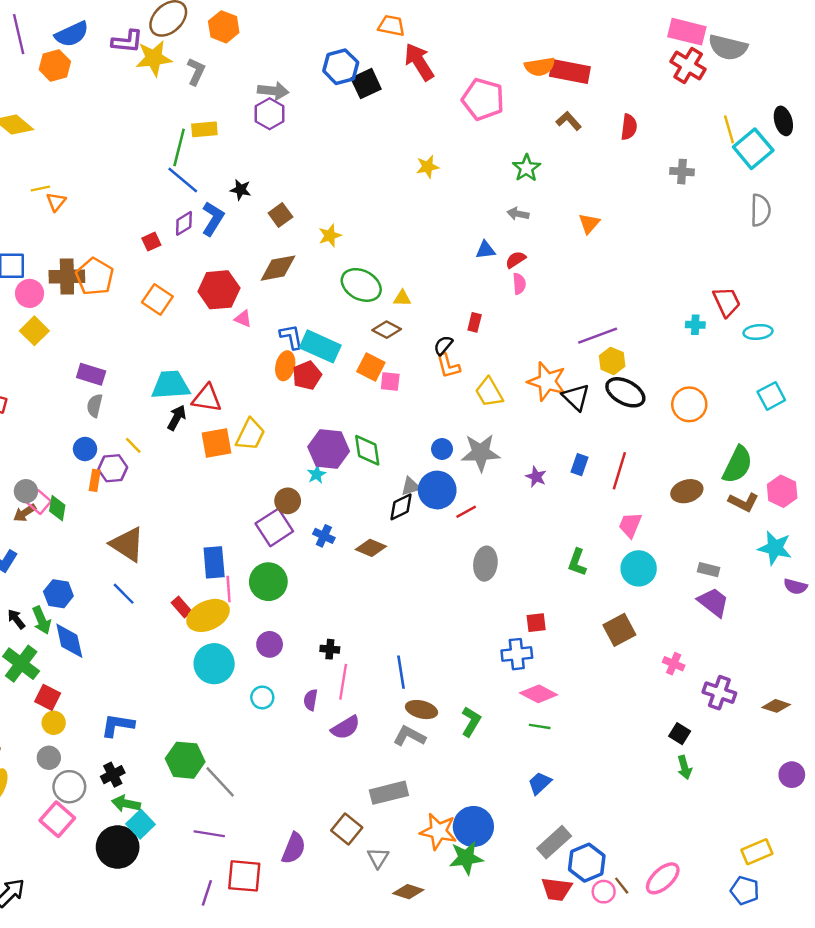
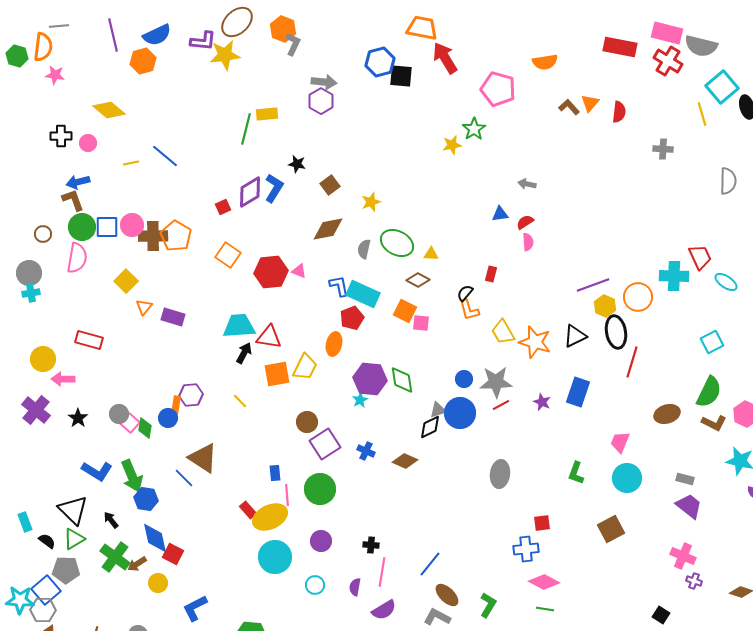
orange trapezoid: (391, 26) -> (422, 28), size x1.4
gray L-shape: (196, 71) -> (293, 44), moved
red rectangle: (570, 71) -> (620, 47), moved
black square: (366, 84) -> (401, 76), turned 30
cyan square: (753, 149) -> (722, 87), moved
green star: (526, 168) -> (474, 129), moved
blue line: (183, 180) -> (165, 156), moved
orange triangle: (56, 202) -> (144, 307), moved
purple diamond: (184, 223) -> (250, 192), size x1.5
orange triangle: (589, 223) -> (590, 103), moved
red hexagon: (219, 290) -> (271, 272), moved
pink circle: (30, 293) -> (132, 225), moved
cyan cross: (695, 325) -> (674, 276), size x1.8
cyan ellipse: (758, 332) -> (726, 282), turned 40
orange ellipse: (285, 366) -> (334, 344), moved
orange star: (547, 381) -> (535, 342), moved
black ellipse: (625, 392) -> (616, 332), turned 52
cyan square: (771, 396) -> (712, 342), moved
black triangle: (576, 397) -> (575, 336), turned 50
orange circle: (689, 404) -> (638, 297), moved
gray semicircle: (95, 406) -> (364, 249), moved
yellow line: (133, 445) -> (240, 401), moved
blue circle: (85, 449) -> (168, 418), moved
blue rectangle: (580, 465) -> (578, 392), size x1.6
red line: (619, 471) -> (632, 362), moved
brown circle: (288, 501) -> (307, 422), moved
red line: (466, 512) -> (501, 405), moved
brown arrow: (25, 513) -> (137, 564), moved
blue rectangle: (214, 562) -> (275, 473), size x0.6
blue line: (124, 594) -> (184, 478), moved
green arrow: (42, 620) -> (132, 476), moved, size x1.4
pink cross: (674, 664) -> (683, 556), moved, size x1.4
blue line: (401, 672) -> (430, 564), turned 48
purple cross: (719, 693) -> (694, 581), size x0.6
red square: (48, 697) -> (173, 554), moved
brown ellipse: (422, 710) -> (447, 595), turned 30
yellow circle: (54, 723) -> (158, 583), moved
blue L-shape: (118, 725) -> (195, 608), turned -36

